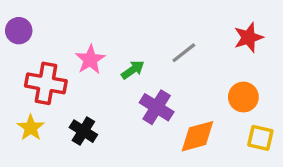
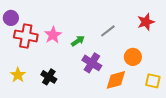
red cross: (46, 83) -> (26, 36), moved
orange circle: (243, 97) -> (133, 57), moved

